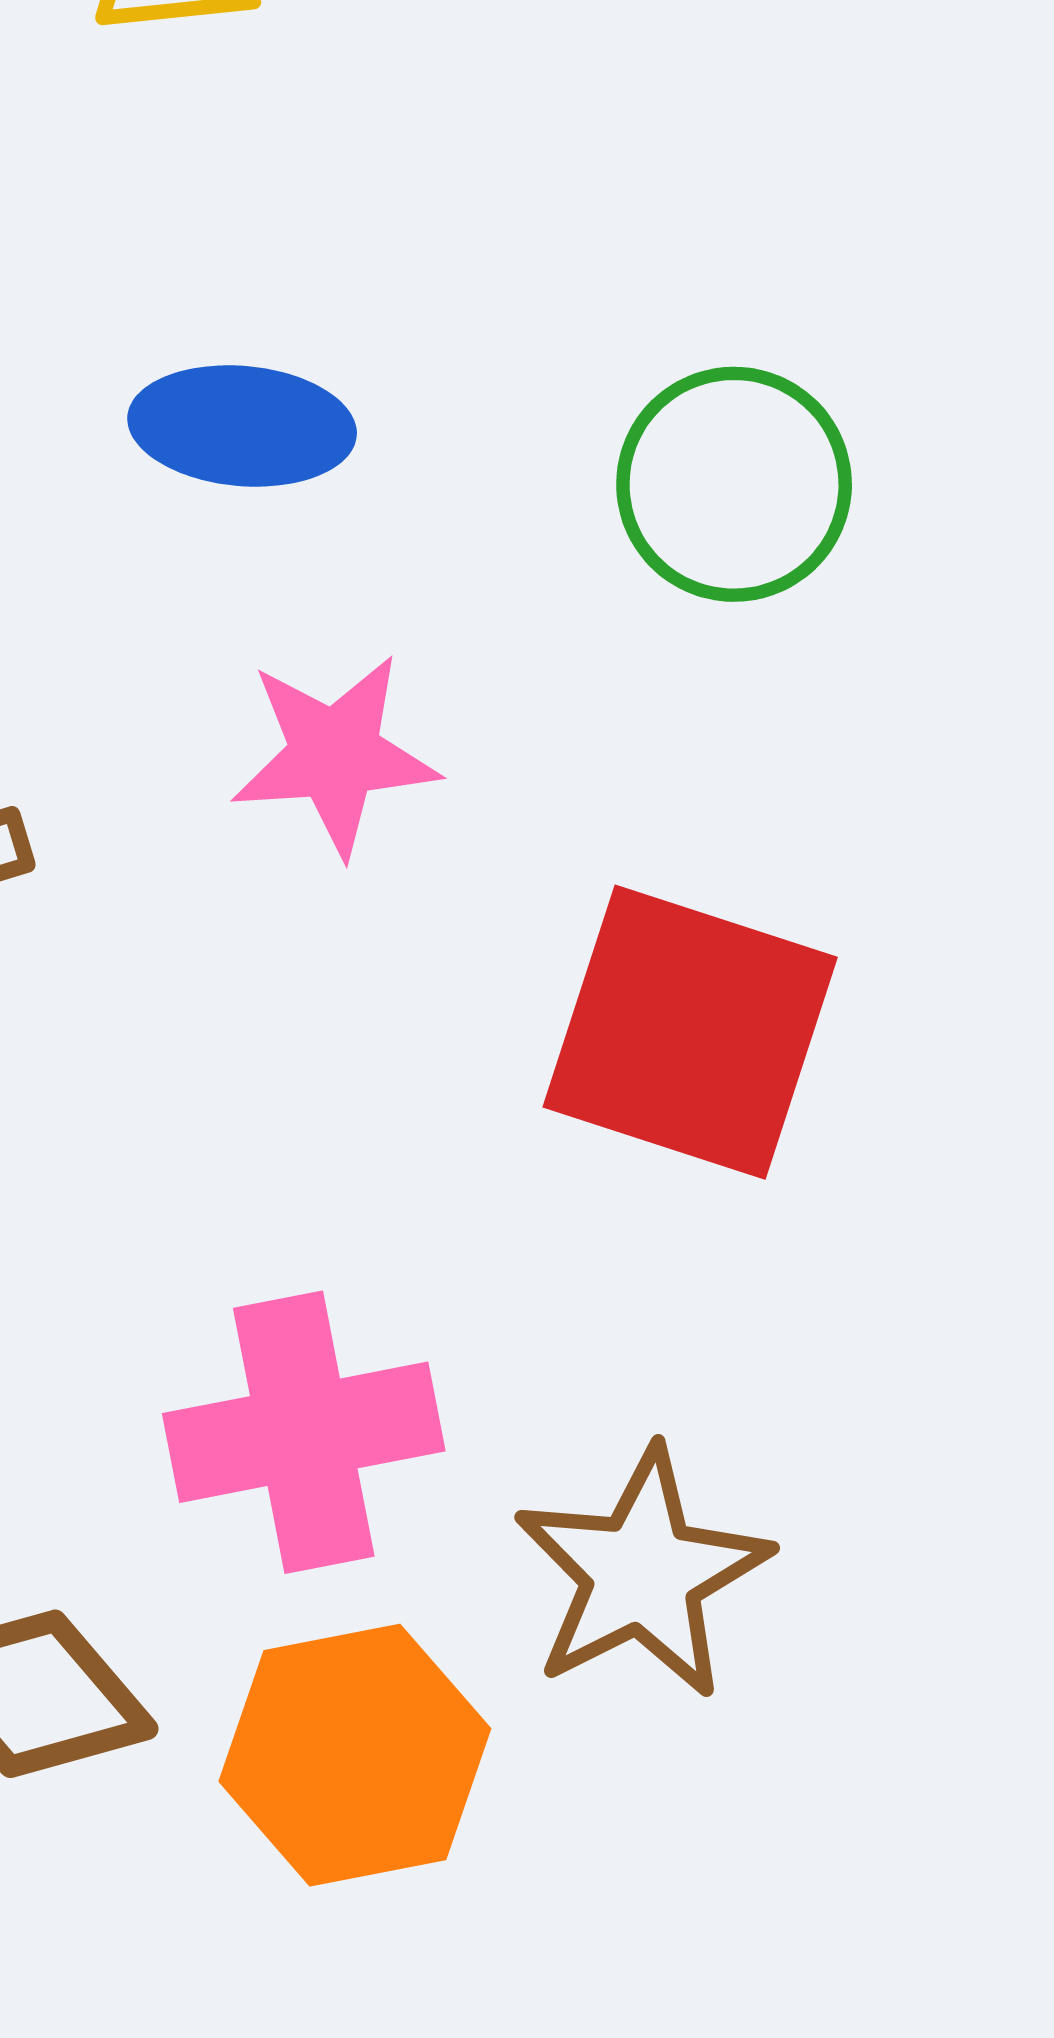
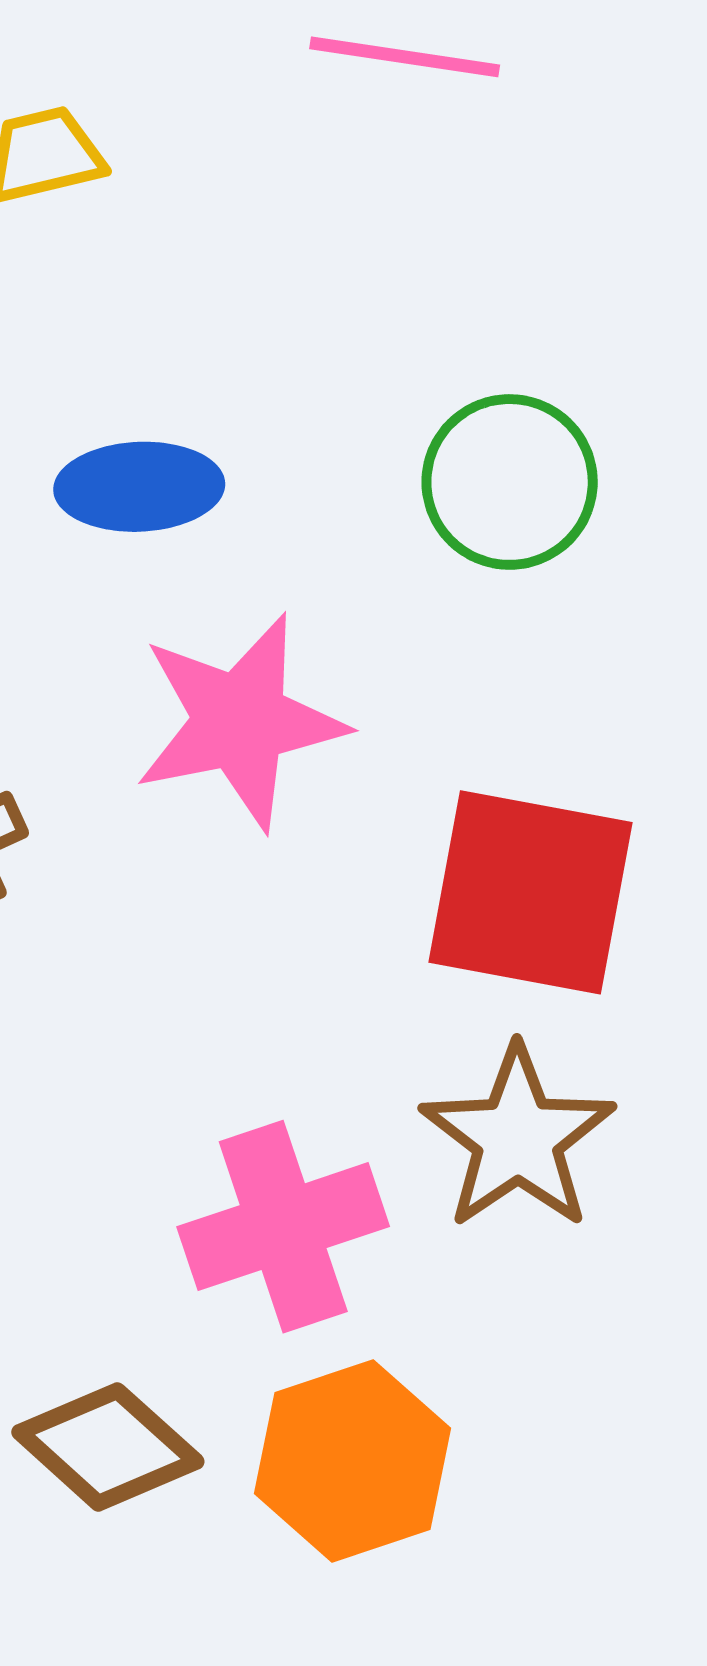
pink star: (335, 755) -> (240, 721), size x1.4
brown star: (642, 1573) -> (518, 1138), moved

